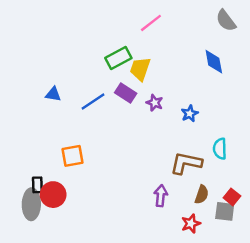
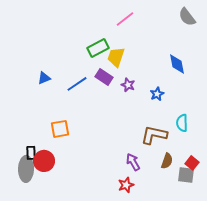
blue diamond: (214, 62) -> (177, 64), moved
blue triangle: (53, 94) -> (44, 78), turned -32
purple arrow: (161, 196) -> (133, 162), turned -36
red star: (191, 224) -> (126, 185), moved

